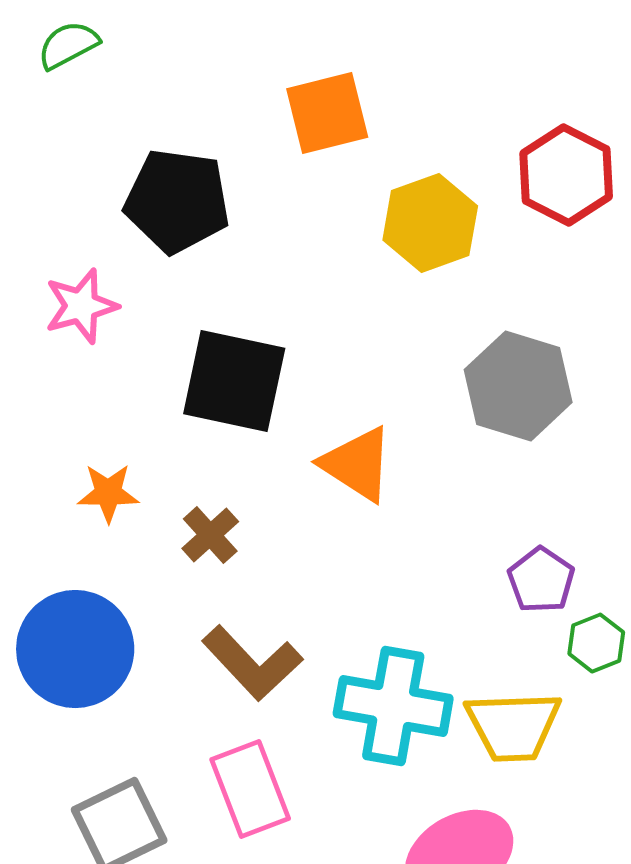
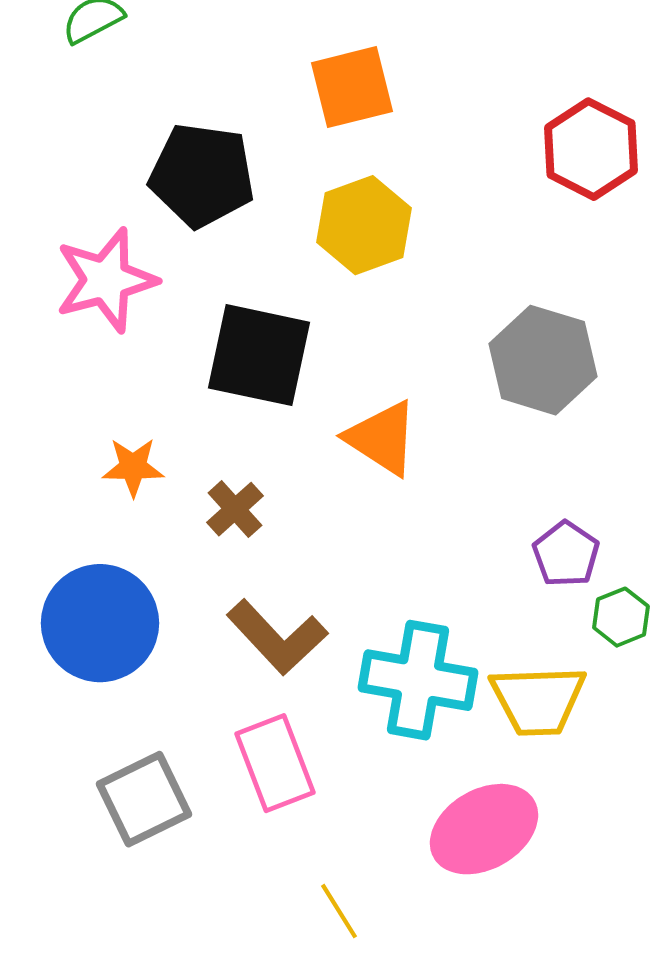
yellow hexagon: (430, 223) -> (364, 225), moved
pink star: (81, 306) -> (106, 280), size x1.4

